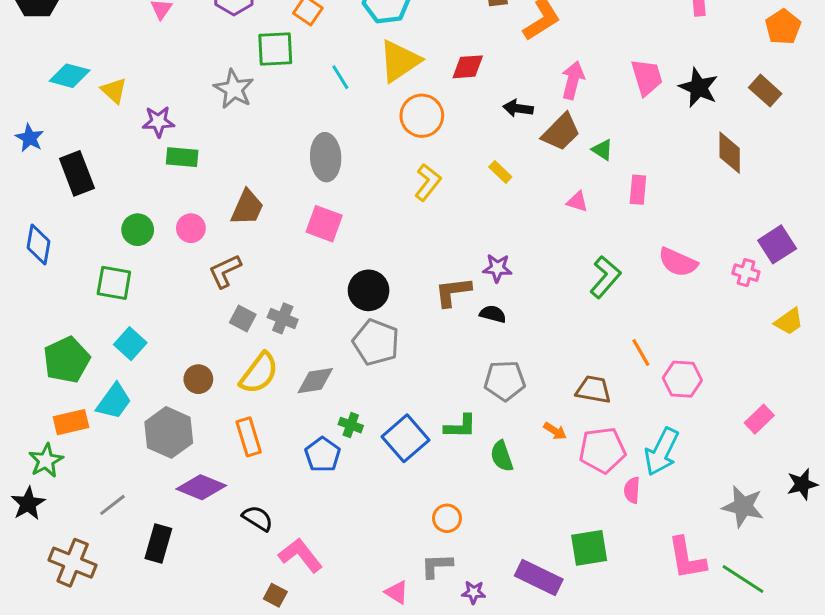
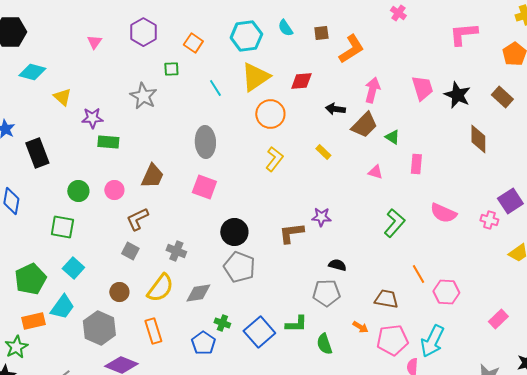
green square: (275, 49) -> (171, 69), size x0.6
cyan diamond: (70, 76) -> (32, 72), moved
black semicircle: (493, 314) -> (337, 265), moved
gray square: (243, 318) -> (130, 251), moved

